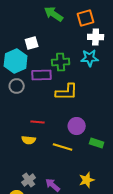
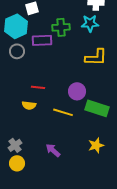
yellow L-shape: (67, 92) -> (96, 57), moved
green rectangle: (97, 143) -> (97, 108), size x1.6
gray cross: (29, 180) -> (15, 145), moved
yellow star: (87, 180) -> (96, 145), moved

